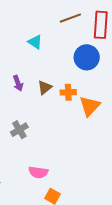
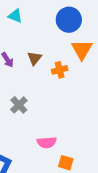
orange cross: (68, 92) -> (60, 70), moved
orange triangle: (90, 106) -> (82, 50), moved

